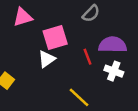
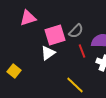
gray semicircle: (91, 14) -> (76, 31), moved

